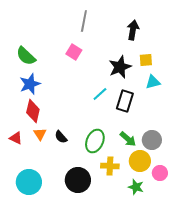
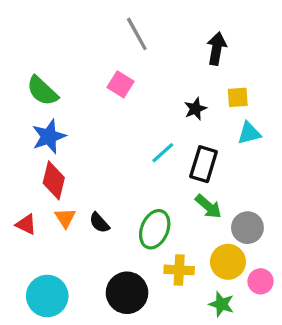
gray line: (84, 21) -> (137, 34), turned -40
black star: (120, 67) -> (195, 109), size x0.6
green arrow: (128, 139) -> (208, 206), moved

